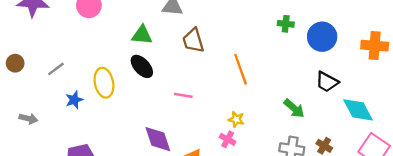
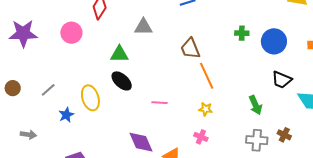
brown trapezoid: (193, 41) -> (190, 48), moved
green arrow: (294, 108) -> (255, 105), turned 30
yellow star: (236, 119) -> (206, 109), moved

